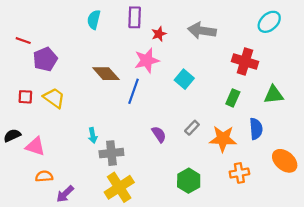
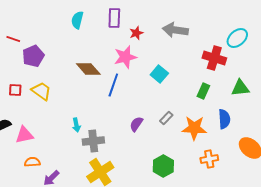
cyan ellipse: (269, 22) -> (237, 38), moved
purple semicircle: (159, 134) -> (136, 124), turned -112
pink triangle: (35, 146) -> (24, 135), turned -30

